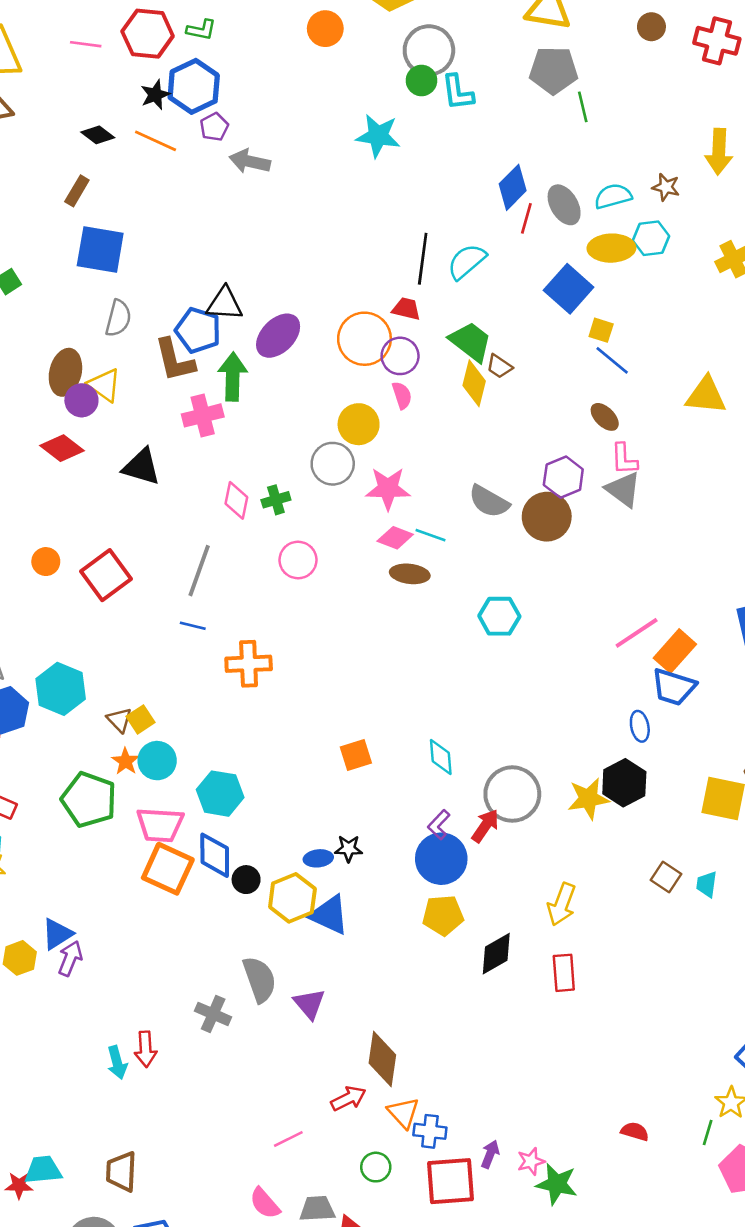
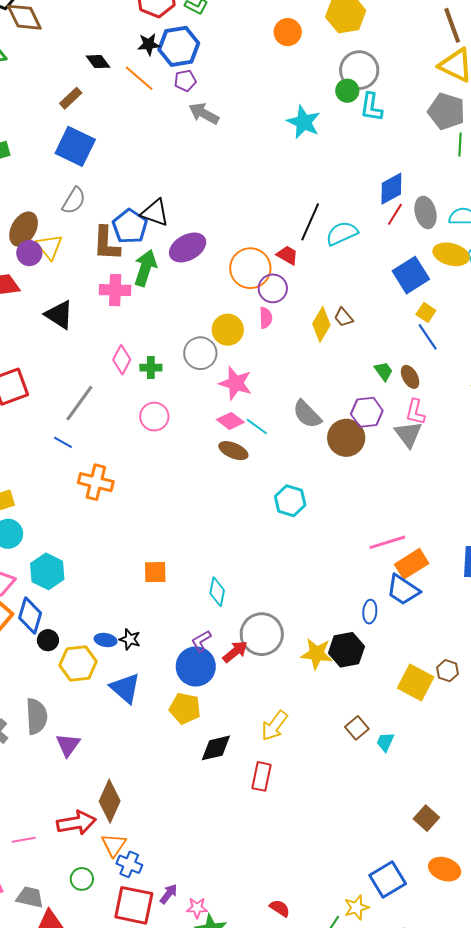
green trapezoid: (471, 342) -> (384, 371), moved, size x0.6
blue triangle: (329, 915) -> (125, 688), moved
red arrow: (348, 1098) -> (76, 823), size x1.4

